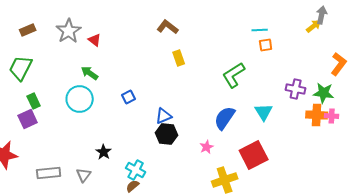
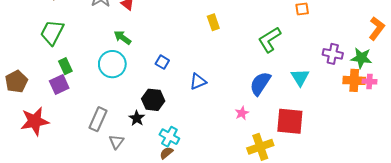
blue square: (129, 97) -> (162, 62), turned -32
black hexagon: (167, 134) -> (153, 100), moved
red square: (254, 155) -> (290, 121), turned 32
gray rectangle: (49, 173) -> (98, 119), moved, turned -60

